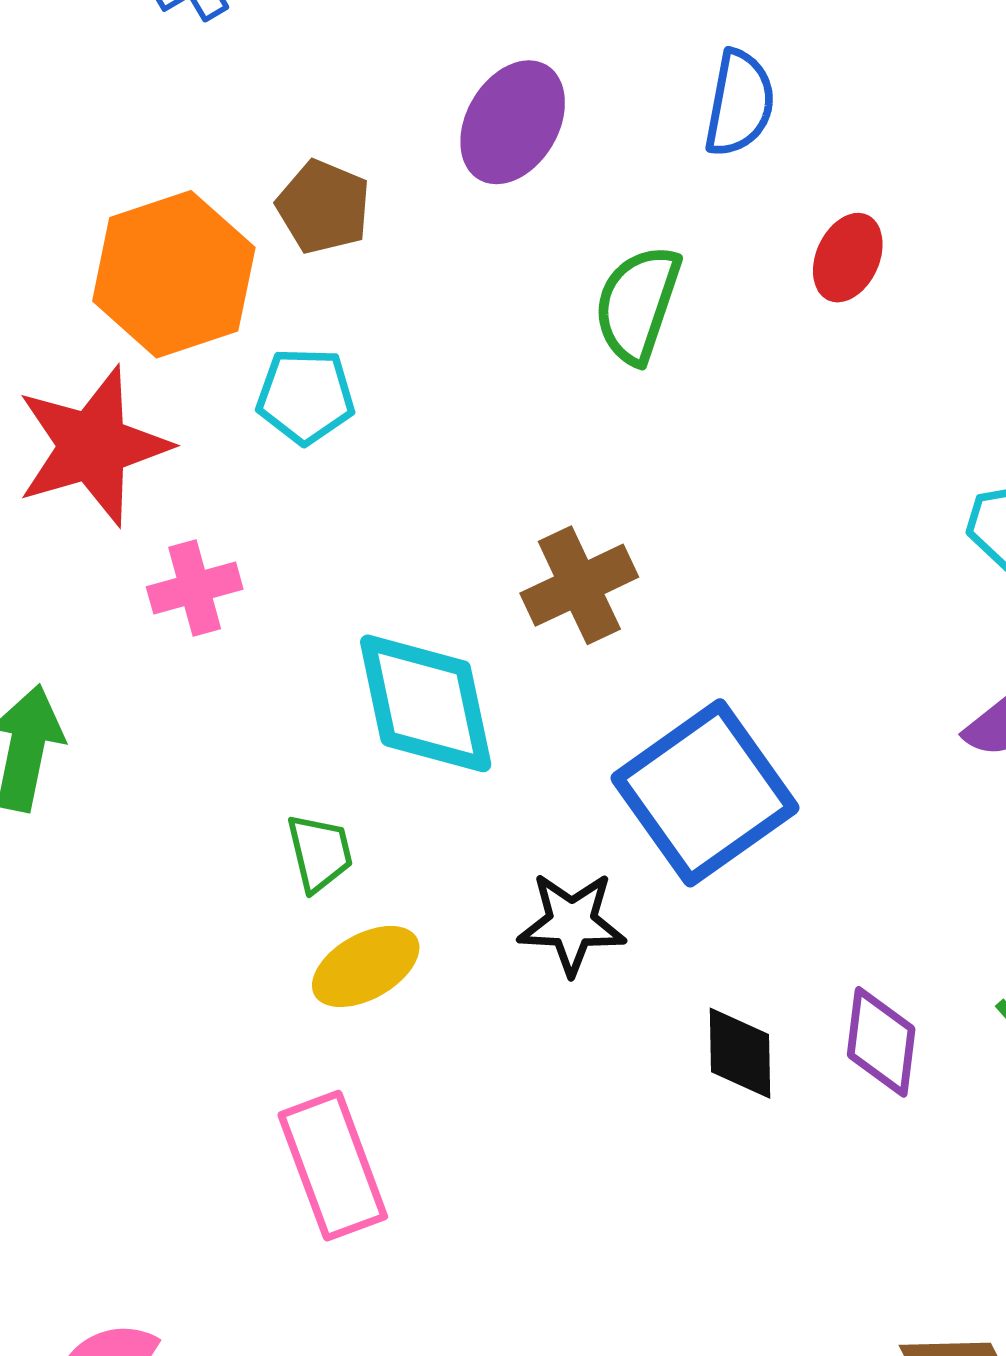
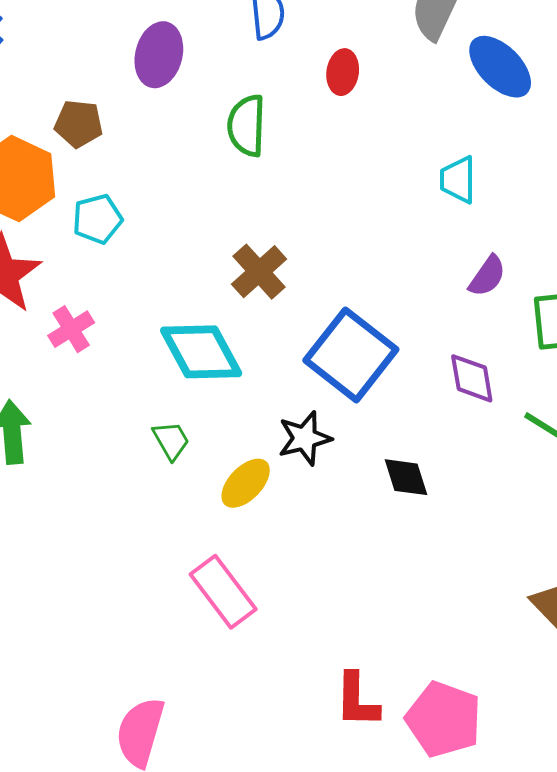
yellow ellipse: (366, 966) -> (246, 483), moved
purple diamond: (881, 1042) -> (472, 378), moved

